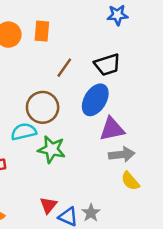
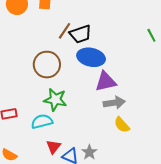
black trapezoid: (107, 65) -> (80, 34), moved
blue ellipse: (95, 100) -> (91, 57), turned 72
cyan semicircle: (24, 132) -> (42, 121), moved

